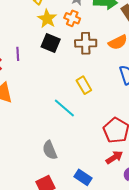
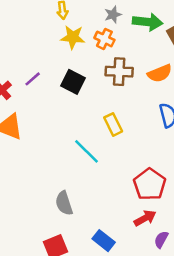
yellow star: (47, 19) -> (73, 37), turned -30
black square: (51, 43) -> (73, 82), moved
purple line: (18, 54) -> (33, 79), turned 48

